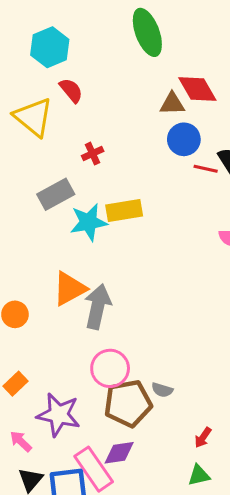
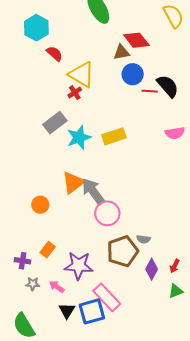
yellow triangle: (33, 117) -> (82, 74), moved
yellow rectangle: (124, 210) -> (114, 136), moved
gray arrow: (98, 307) -> (93, 191), turned -40
pink circle: (110, 368) -> (107, 213), moved
purple diamond: (119, 453) -> (152, 269), moved, turned -45

